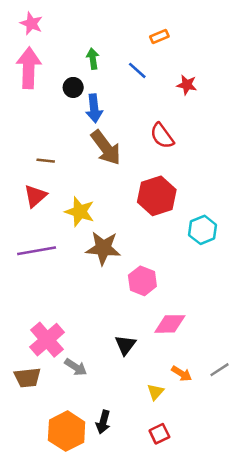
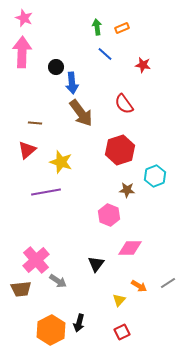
green arrow: (93, 59) -> (97, 27), moved
brown star: (103, 248) -> (127, 190), moved, size x0.6
purple line: (37, 251) -> (46, 192), moved

